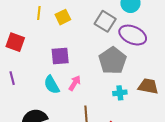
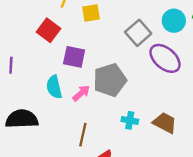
red square: (15, 42) -> (49, 30), moved
gray pentagon: (113, 61) -> (110, 80), moved

